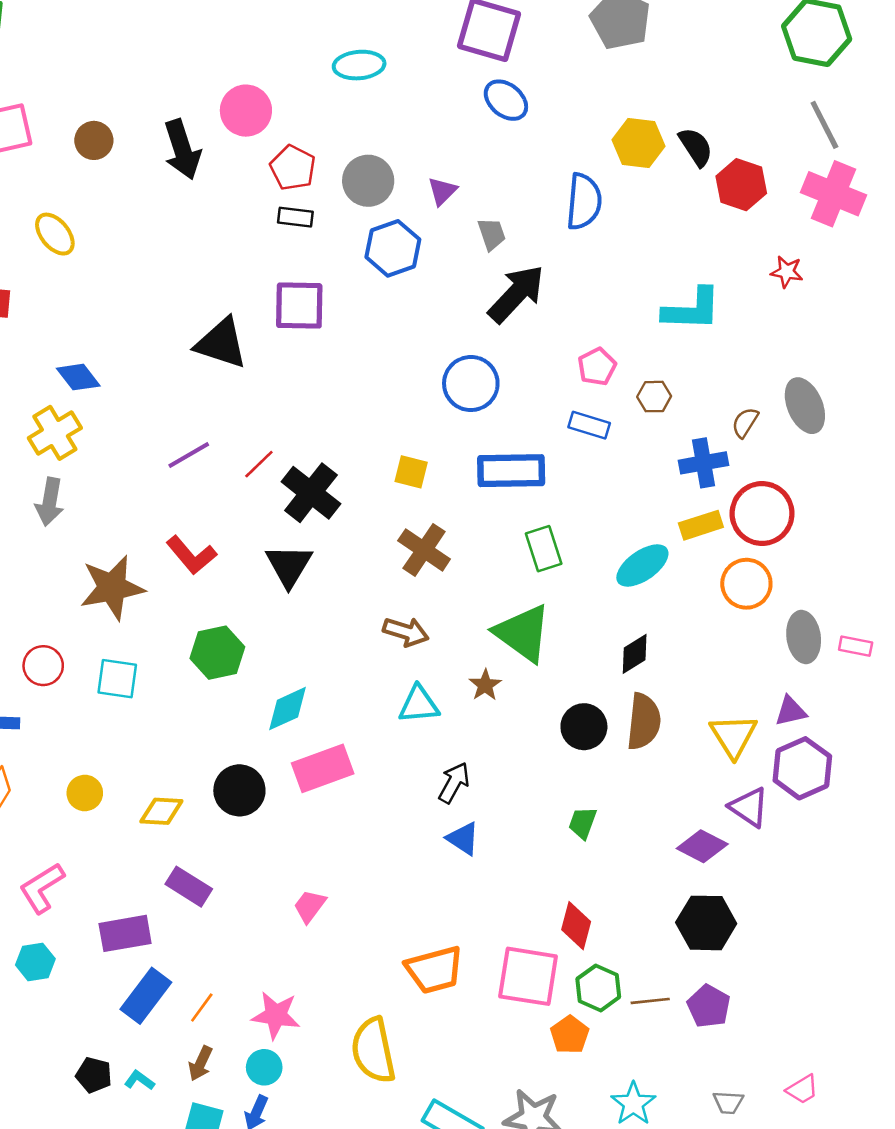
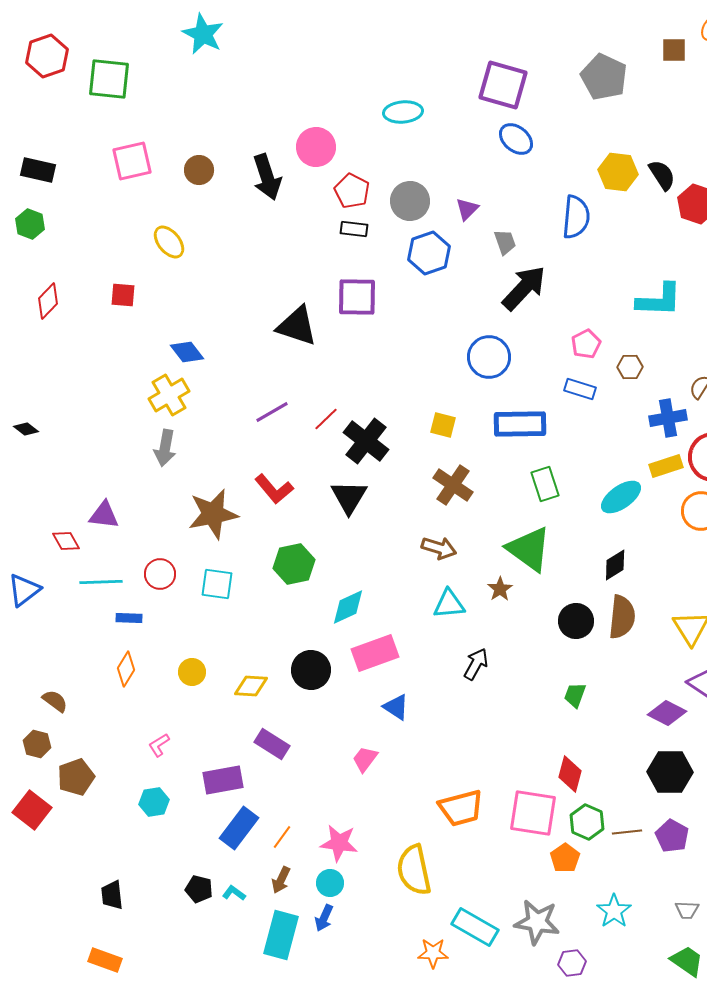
blue triangle: (463, 838) -> (396, 707), moved
pink L-shape: (42, 888) -> (159, 745), size x0.6

